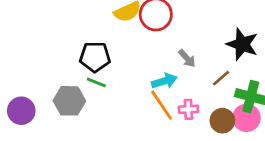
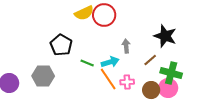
black pentagon: (95, 57) -> (61, 45), turned 30
gray arrow: (187, 58) -> (126, 46), turned -144
green line: (96, 82) -> (87, 63), moved

